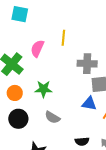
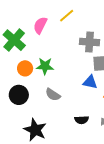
yellow line: (63, 38) -> (67, 16), turned 42
orange circle: (15, 93) -> (25, 68), moved

